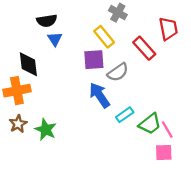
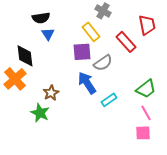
orange cross: (17, 91) -> (15, 79), turned -30
brown star: (18, 124) -> (51, 93), moved
green trapezoid: (150, 124) -> (146, 89), moved

